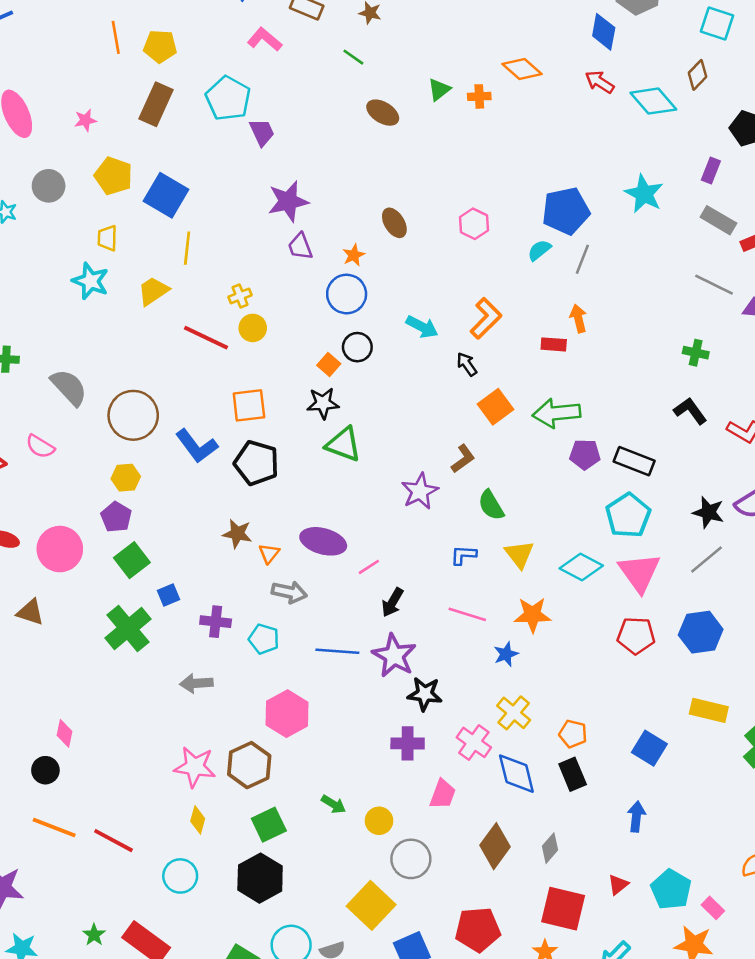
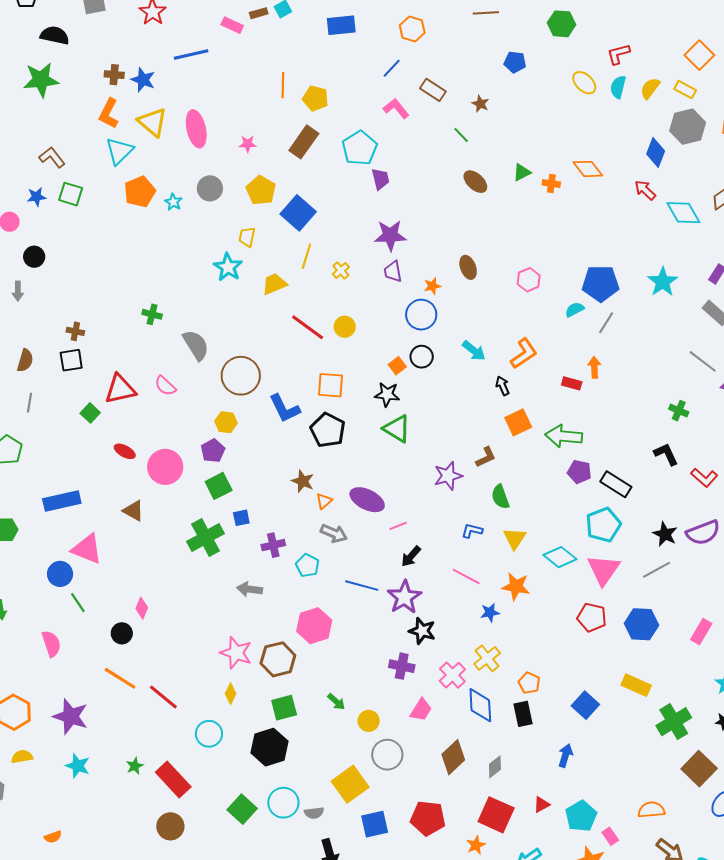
yellow cross: (240, 296) -> (341, 270), moved, turned -30
purple cross: (216, 622) -> (273, 545), turned -30

